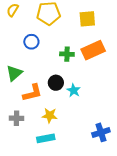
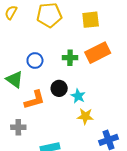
blue circle: (31, 42) -> (35, 61), moved
green triangle: (14, 73) -> (15, 79), turned -42
yellow star: (50, 115) -> (85, 116), moved

